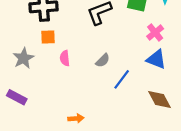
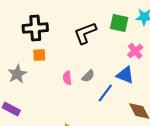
pink semicircle: (65, 58) -> (67, 78), moved
blue triangle: (156, 59) -> (125, 75), moved

